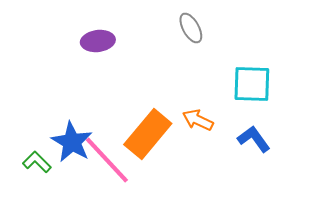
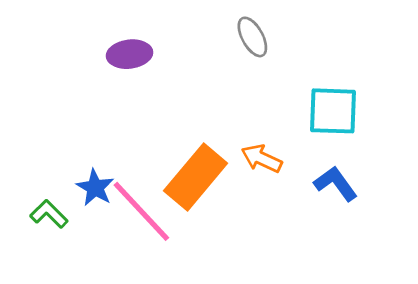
blue star: (72, 142) -> (95, 188), size x0.7

